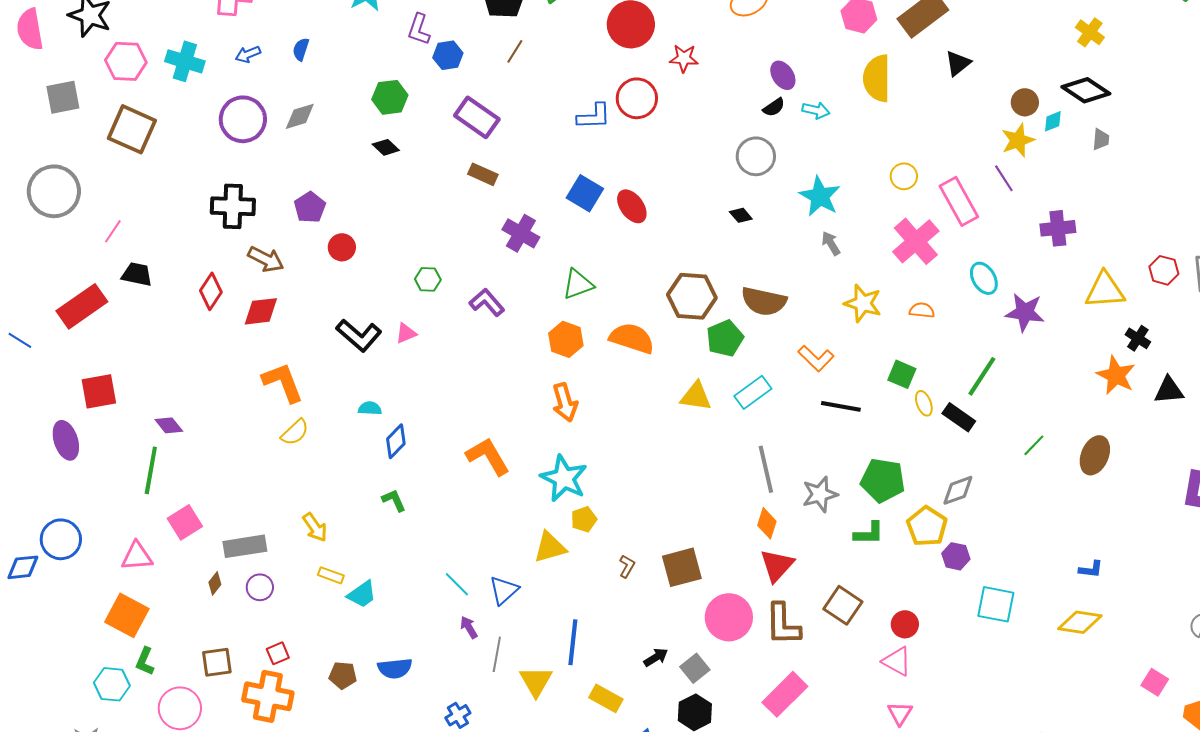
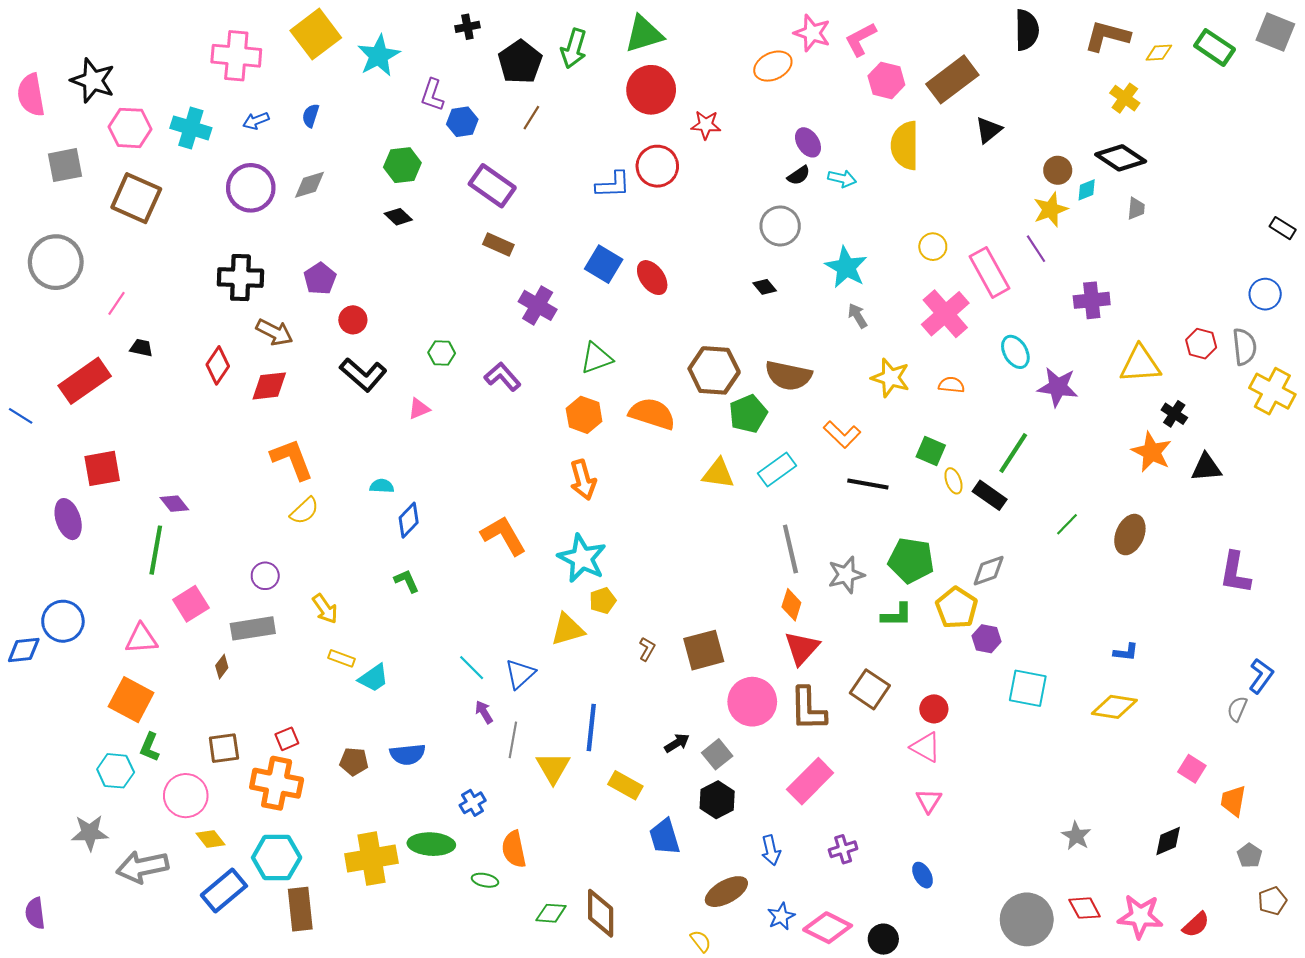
black trapezoid: (137, 274) -> (141, 348), size x0.7
black L-shape: (359, 335) -> (363, 375), moved
purple circle: (260, 587) -> (265, 576), moved

